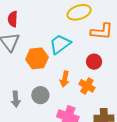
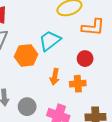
orange cross: (87, 86) -> (78, 84), turned -35
gray circle: (40, 95) -> (27, 107), moved

